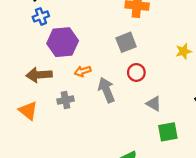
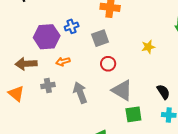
blue cross: (41, 16) -> (72, 26), moved
gray arrow: (106, 90) -> (80, 93), moved
gray triangle: (154, 104) -> (122, 90), size x1.6

